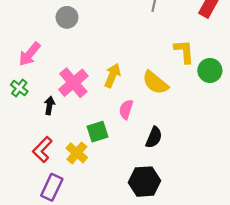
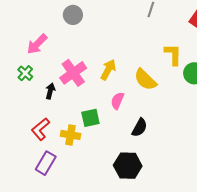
yellow cross: (77, 153) -> (71, 135), turned -36

